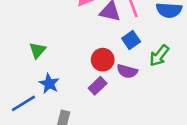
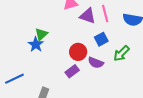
green triangle: (38, 50) -> (41, 34), moved
blue star: (49, 84) -> (36, 44), moved

